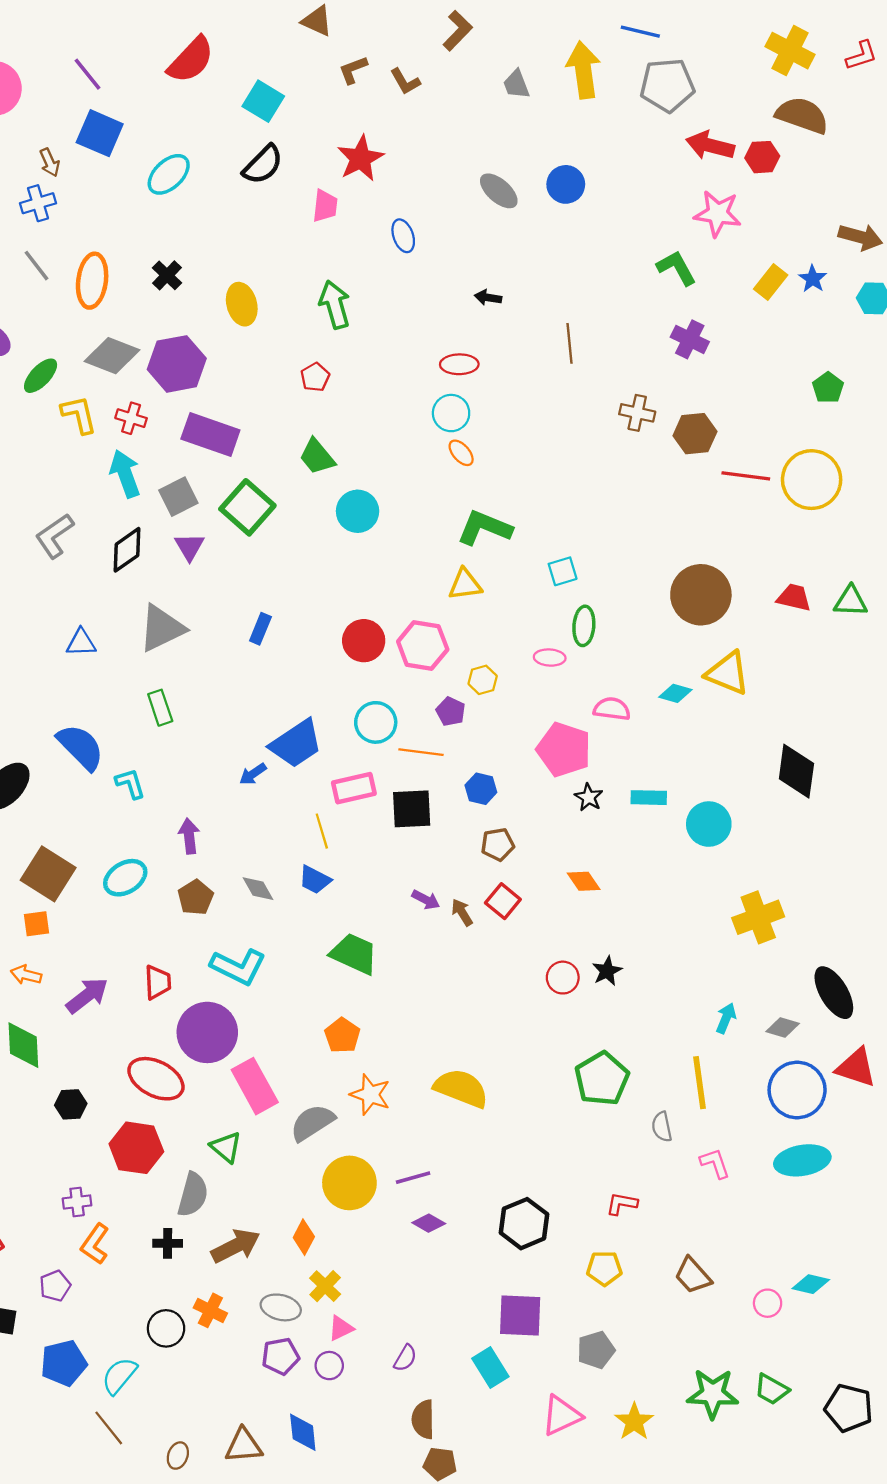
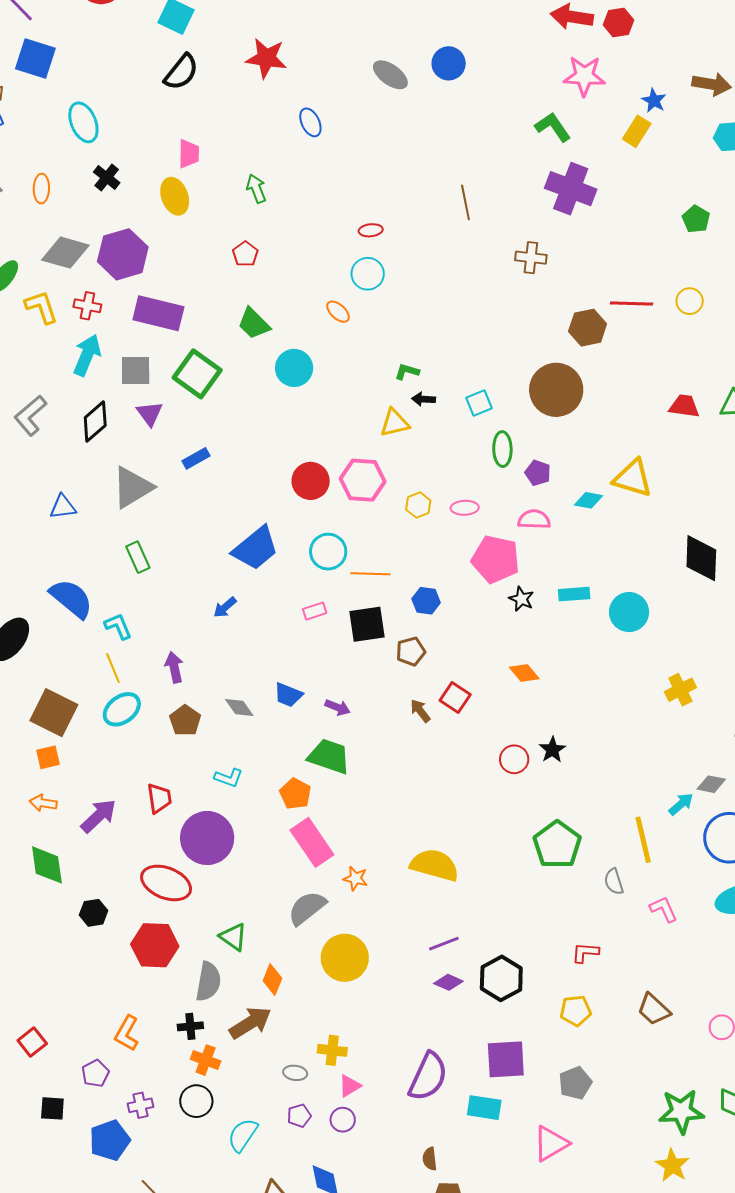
red star: (361, 158) -> (266, 58), turned -30
cyan ellipse: (169, 174) -> (83, 122), moved, turned -63
pink trapezoid: (325, 206) -> (189, 154), moved
blue star: (813, 279) -> (654, 101), moved
orange ellipse: (92, 281) -> (41, 189), size x0.6
black arrow: (488, 297) -> (423, 399), moved
green arrow: (335, 305) -> (256, 189), size x0.7
purple cross: (690, 339) -> (571, 189), size x1.5
red ellipse: (459, 364) -> (371, 230), size x0.7
brown hexagon: (695, 434) -> (588, 328), moved
orange ellipse: (461, 453) -> (338, 312), moved
cyan arrow: (125, 474) -> (87, 355), turned 48
yellow circle: (812, 480) -> (690, 301), size x0.5
gray square: (178, 497) -> (136, 371), turned 32
green L-shape: (485, 528) -> (407, 372), size x0.5
brown circle: (701, 595) -> (556, 390), moved
blue rectangle: (260, 629) -> (196, 458), moved, turned 44
pink ellipse: (550, 658) -> (465, 508), moved
purple pentagon: (451, 711) -> (538, 473), moved
blue trapezoid: (296, 744) -> (256, 548), moved
pink rectangle: (354, 788) -> (315, 611), size x0.6
yellow line: (322, 831) -> (113, 668), moved
brown pentagon: (498, 844) -> (411, 651), moved
purple arrow: (426, 900) -> (338, 707), moved
yellow cross: (758, 917) -> (680, 690), size x0.7
cyan L-shape: (238, 967) -> (229, 778), size x0.6
cyan arrow: (726, 1018) -> (681, 804), moved, turned 32
orange pentagon: (342, 1035) -> (295, 794), moved
pink rectangle: (255, 1086) -> (312, 842), moved
orange star: (370, 1095) -> (355, 878), size x0.7
purple line: (413, 1178) -> (444, 944), moved
purple cross: (77, 1202) -> (140, 1105), moved
purple diamond: (429, 1223) -> (448, 982), moved
orange diamond: (304, 1237) -> (272, 980), moved
yellow cross: (325, 1286) -> (332, 1050), turned -32
gray ellipse: (281, 1307) -> (295, 1073), size x0.7
orange cross: (210, 1310) -> (206, 1060), moved
purple pentagon: (280, 1356) -> (299, 1116), size x0.7
purple semicircle: (405, 1358) -> (428, 1077), moved, size x2.0
cyan rectangle: (490, 1368) -> (484, 1108), turned -44
cyan semicircle: (119, 1376) -> (243, 1135), moved
brown semicircle: (423, 1419) -> (430, 1159), size x0.7
yellow star: (634, 1422) -> (672, 1165), moved

